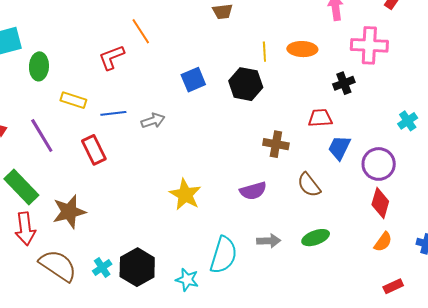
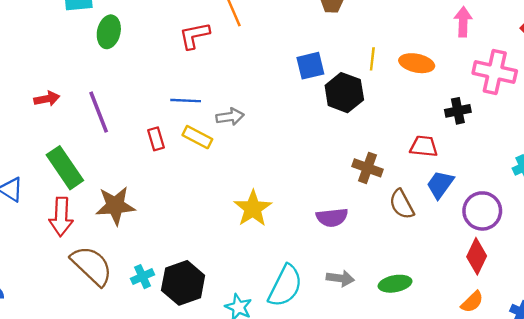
blue square: (193, 80) -> (310, 66), moved
yellow rectangle: (73, 100) -> (197, 137), moved
red rectangle: (94, 150) -> (156, 139), size x0.7
brown semicircle: (309, 185) -> (402, 204), moved

